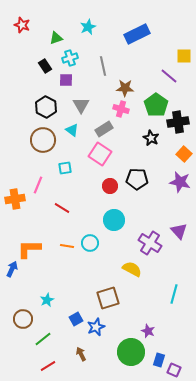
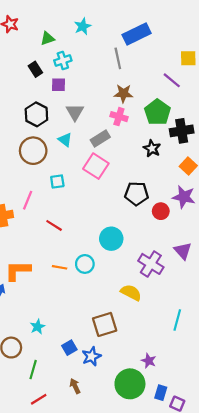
gray line: (103, 66) -> (118, 58), moved
red circle: (110, 186) -> (161, 211), moved
green line: (43, 339) -> (33, 370), turned -36

